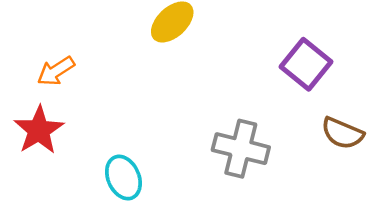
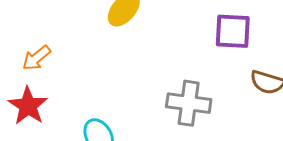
purple square: (306, 64) -> (233, 31), turned -30

